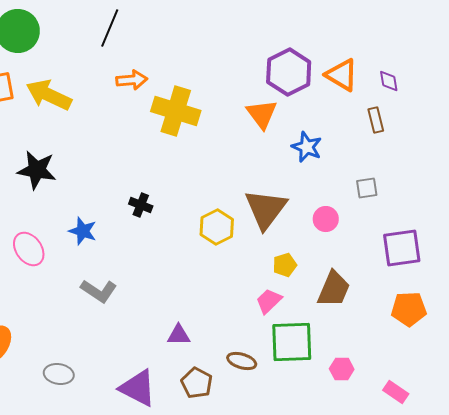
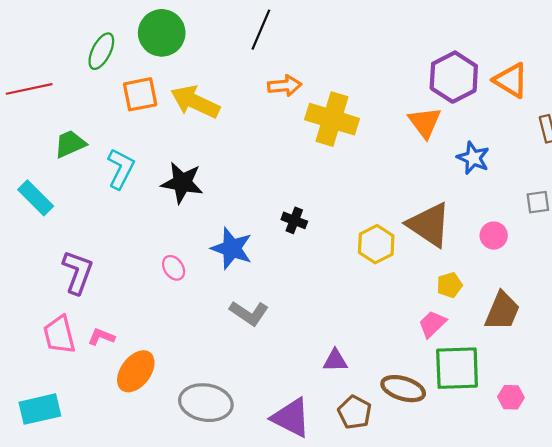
brown triangle: (266, 209) -> (429, 225), turned -33
blue star: (83, 231) -> (232, 248), size x1.4
pink ellipse: (29, 249) -> (174, 268), size x0.7
brown ellipse: (242, 361) -> (403, 389), size x1.4
gray ellipse: (59, 374) -> (206, 403), size x1.6

